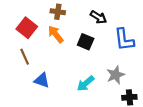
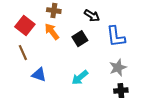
black square: (86, 42) -> (80, 39), turned 35
gray star: (116, 75) -> (118, 68), moved

